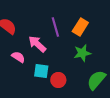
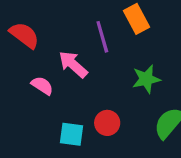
orange rectangle: (80, 27) -> (136, 19), moved, turned -60
cyan square: (41, 71) -> (71, 134), moved

